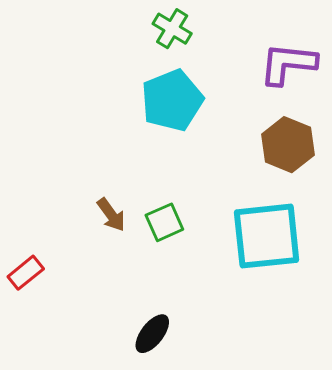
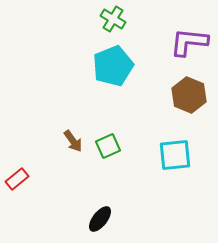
cyan square: (267, 236) -> (175, 155), size x0.7

